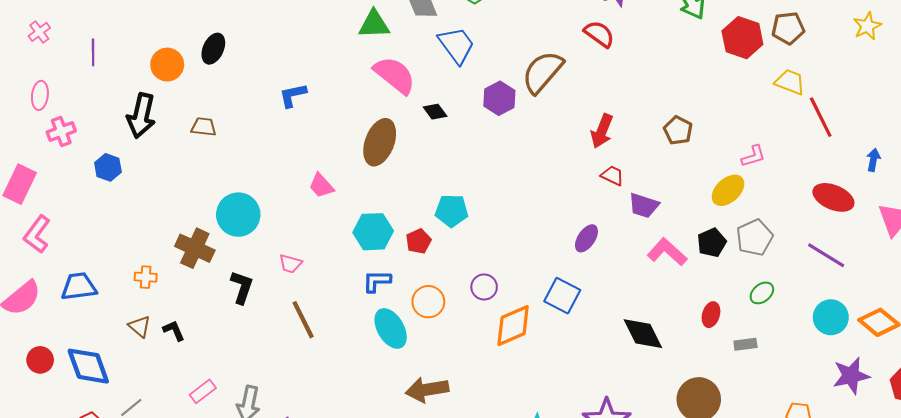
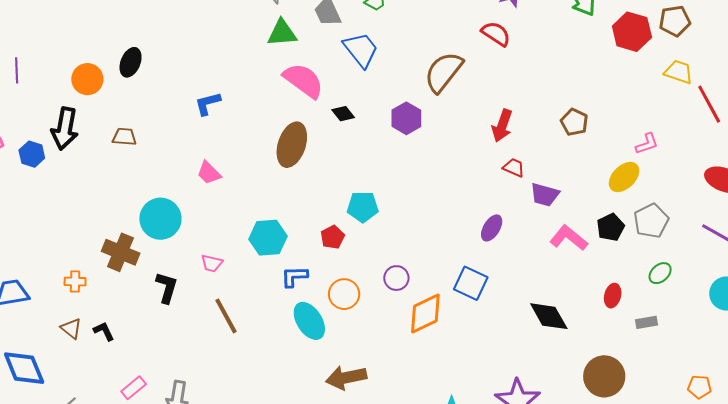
purple hexagon: (499, 98) -> (406, 118), moved
blue hexagon: (108, 167) -> (32, 154), moved
pink trapezoid: (321, 186) -> (209, 173), moved
cyan hexagon: (373, 232) -> (268, 238), moved

